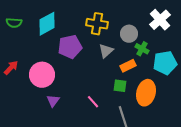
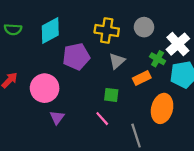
white cross: (160, 20) -> (178, 44), moved
gray circle: (129, 34) -> (144, 27), moved
green square: (120, 86) -> (111, 95), moved

